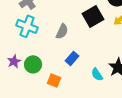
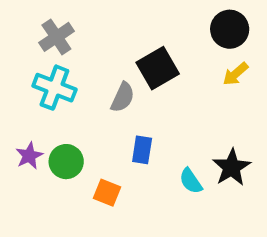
black square: (93, 16) -> (158, 68), moved
blue rectangle: (72, 58) -> (142, 150), turned -32

